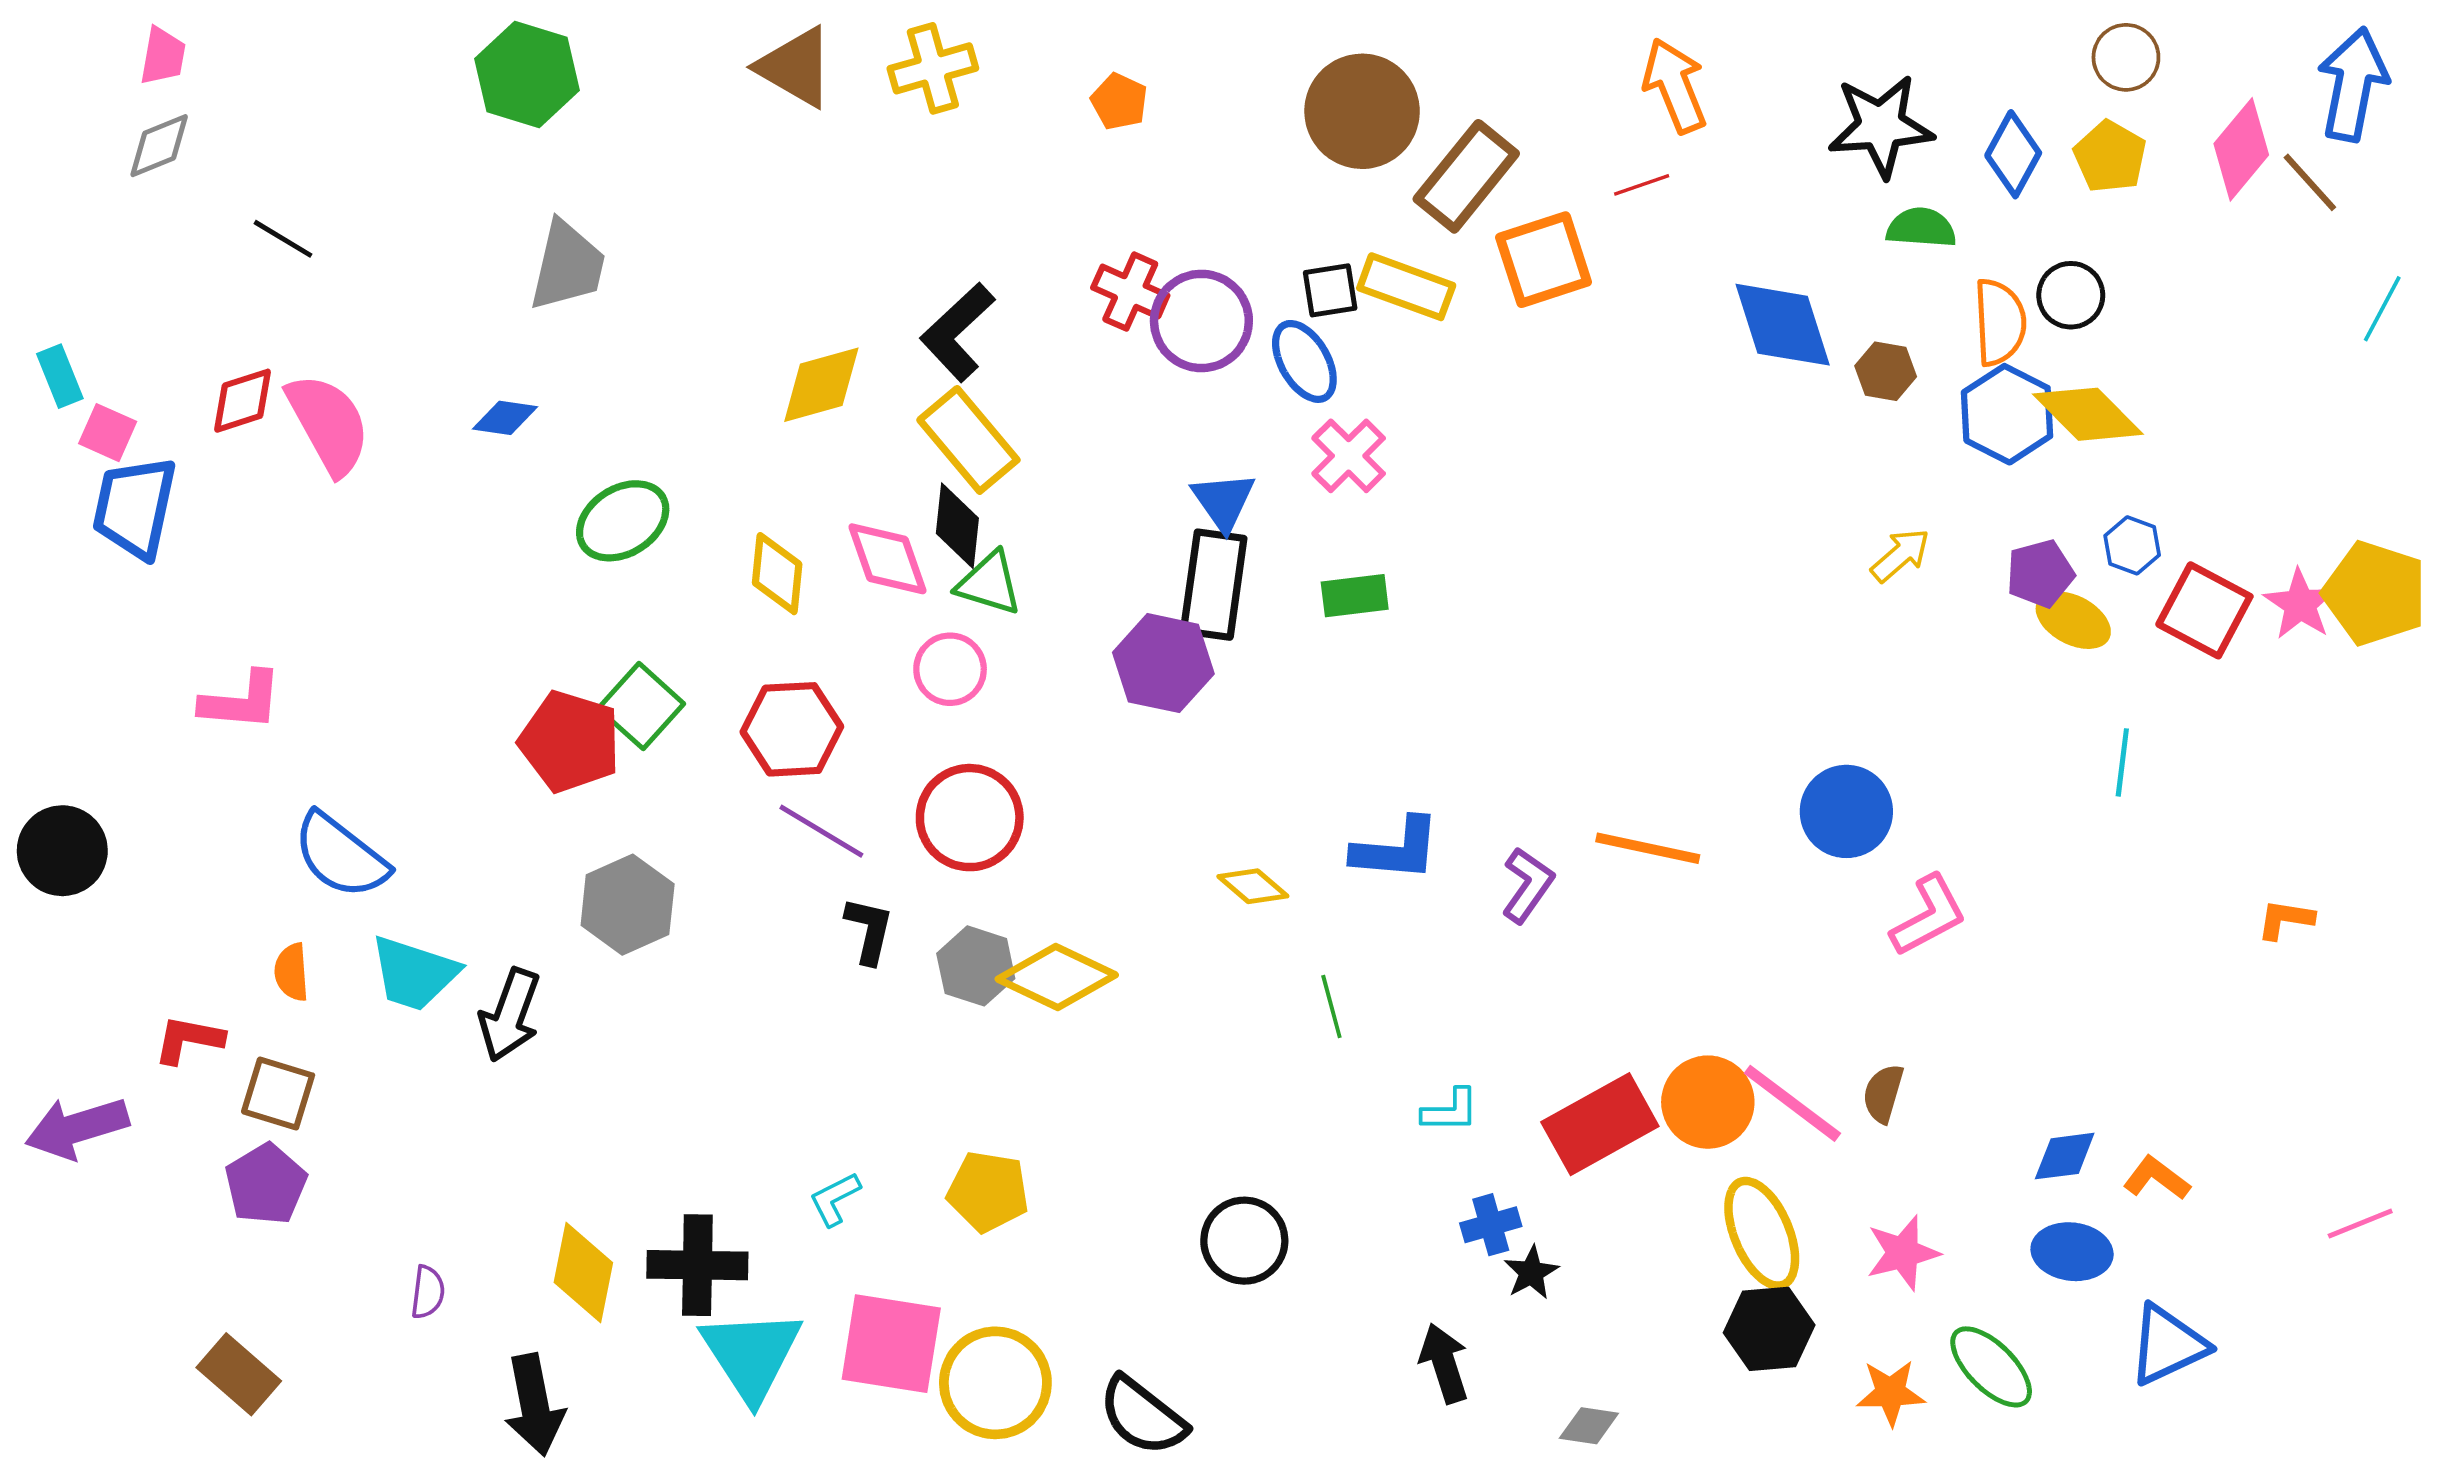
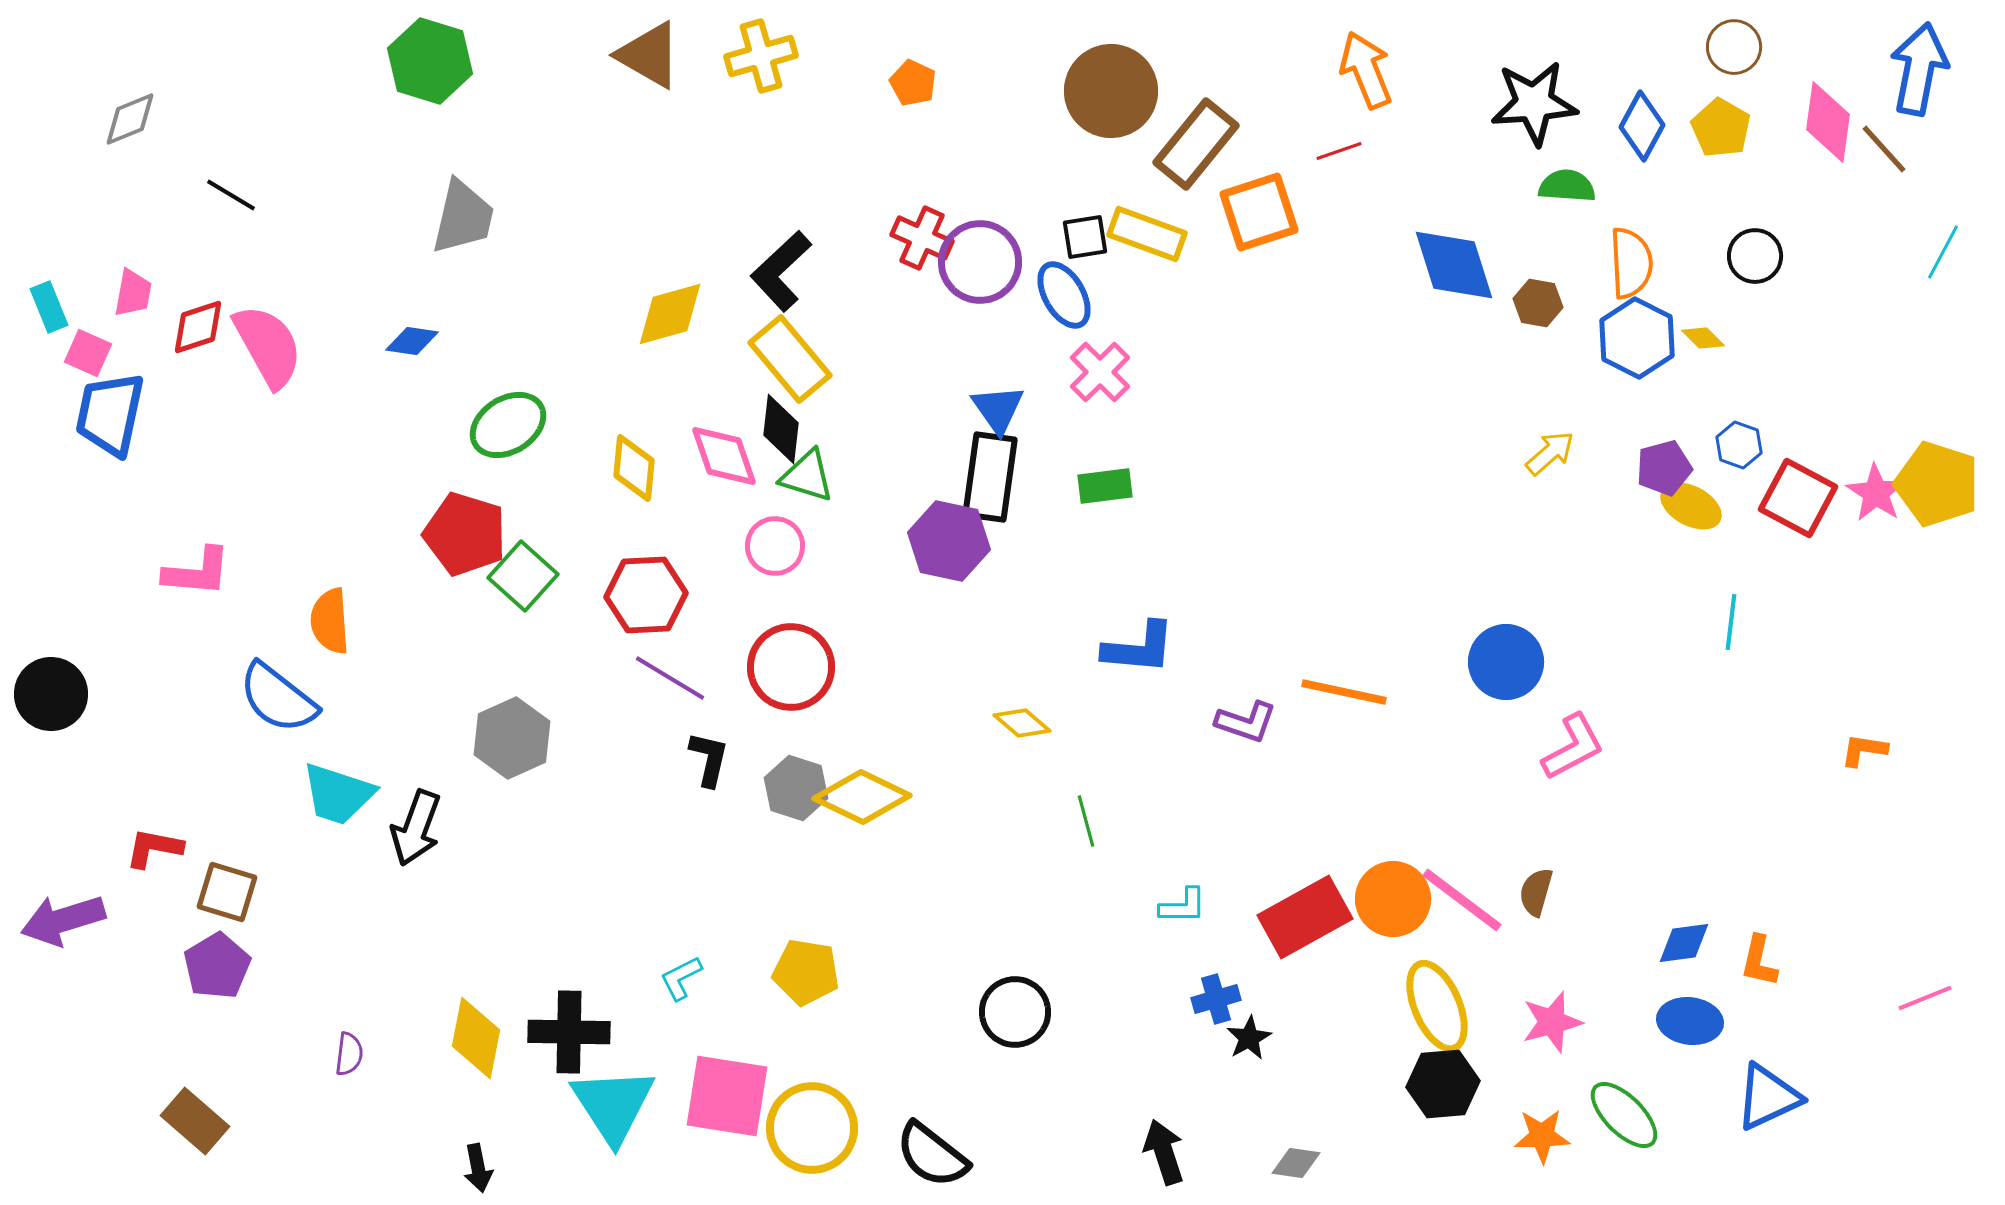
pink trapezoid: (163, 56) -> (133, 293), moved
pink diamond: (2241, 149) -> (1828, 122), turned -32
black circle: (2071, 295) -> (1755, 256), moved
yellow diamond: (2088, 414) -> (1703, 338), size x0.5
red pentagon: (570, 742) -> (465, 534), moved
blue L-shape: (1396, 849) -> (1139, 648), moved
purple L-shape: (1528, 885) -> (1246, 722), turned 74
orange semicircle: (292, 972) -> (330, 621), moved, size x1.4
orange L-shape: (2157, 1178) -> (1759, 961), turned -114
black arrow: (1444, 1363) -> (1164, 1152), moved
black arrow: (534, 1405) -> (478, 1168), moved, size x0.6

